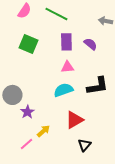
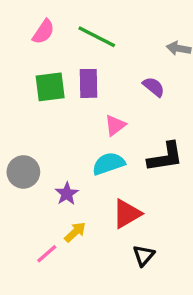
purple rectangle: (66, 42) -> (88, 83), moved
green square: (28, 44) -> (50, 87), turned -30
pink triangle: (67, 67) -> (115, 125), turned -32
purple star: (27, 112) -> (67, 194), moved

